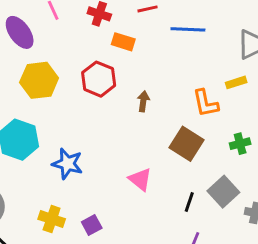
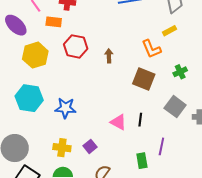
orange rectangle: (123, 42) -> (54, 22), moved
pink triangle: (140, 179) -> (118, 122), moved
black line: (189, 202) -> (140, 120), moved

